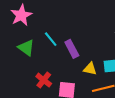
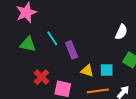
green triangle: (26, 48) -> (28, 44), turned -30

